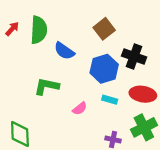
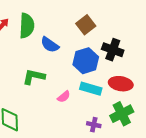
cyan rectangle: (110, 100) -> (91, 89), size x1.5

